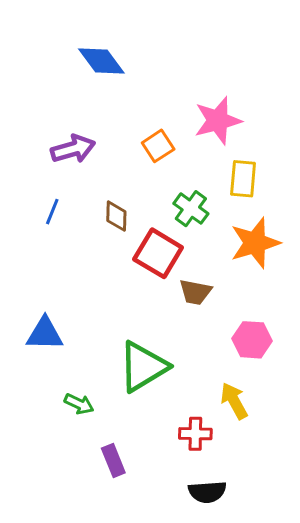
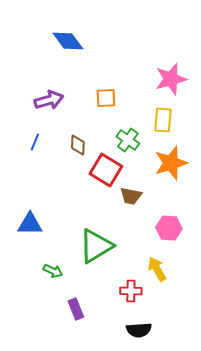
pink star: (218, 121) -> (171, 79), moved
orange square: (158, 146) -> (106, 98), turned 30

